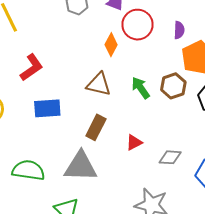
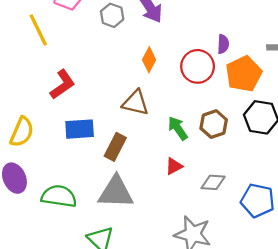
red circle: (137, 25) -> (198, 66), moved
brown hexagon: (173, 86) -> (214, 124), moved
green arrow: (141, 88) -> (178, 128), moved
brown rectangle: (96, 127) -> (115, 147), moved

